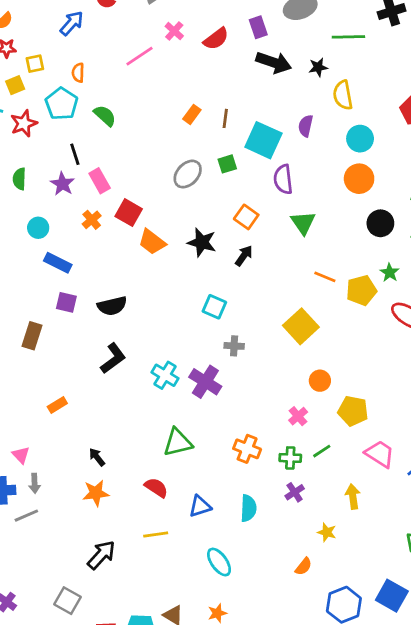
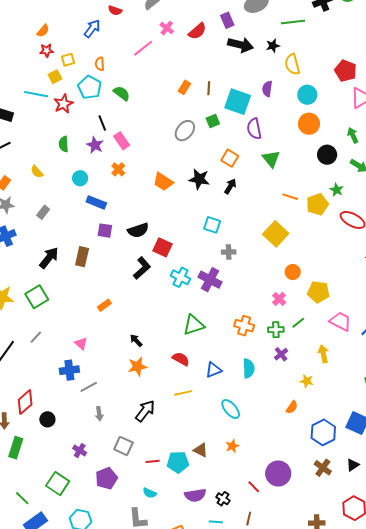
red square: (129, 213) -> (163, 247), moved
gray arrow: (35, 483) -> (99, 414), moved

